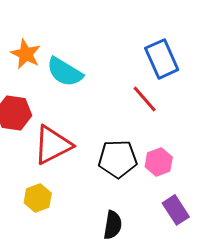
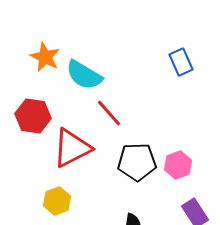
blue rectangle: (162, 59) -> (181, 62), size x0.7
red line: (145, 99) -> (109, 113), moved

